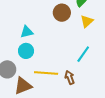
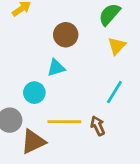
brown circle: (62, 13) -> (66, 35), moved
cyan triangle: (27, 32) -> (56, 68), moved

